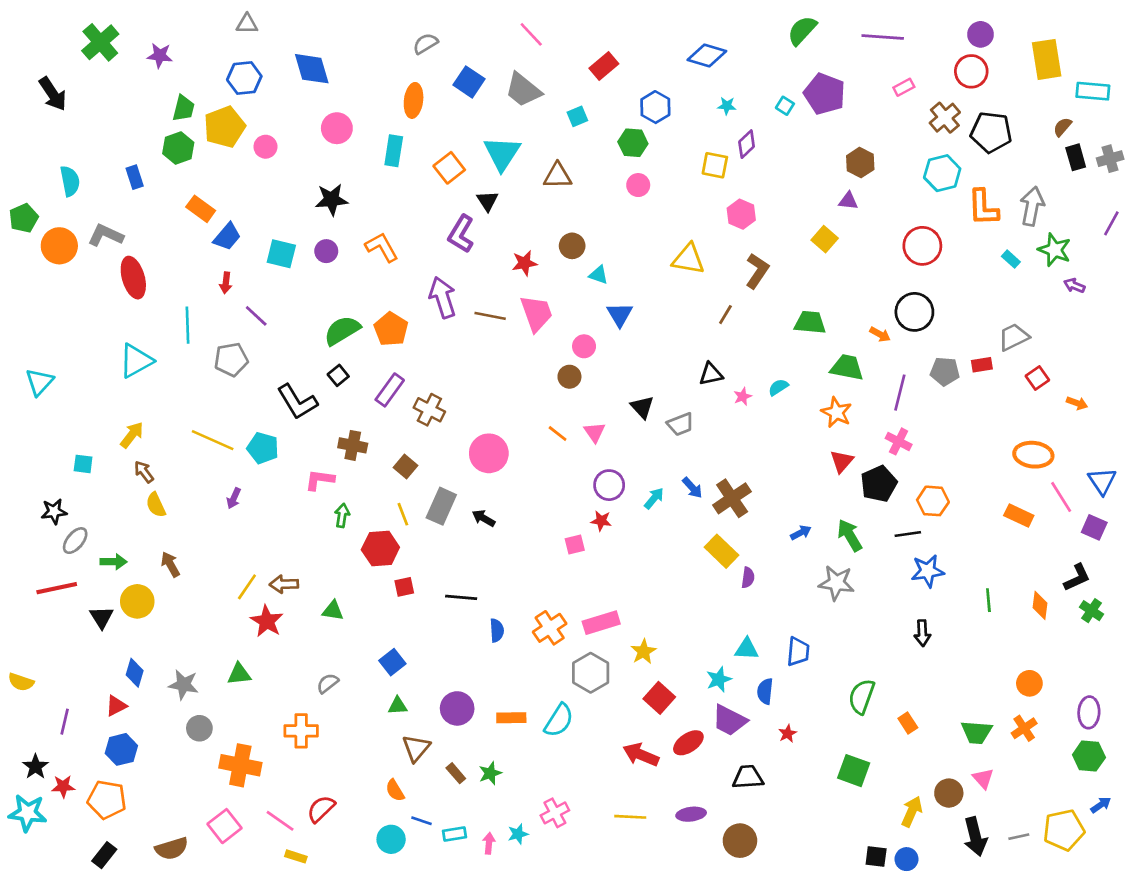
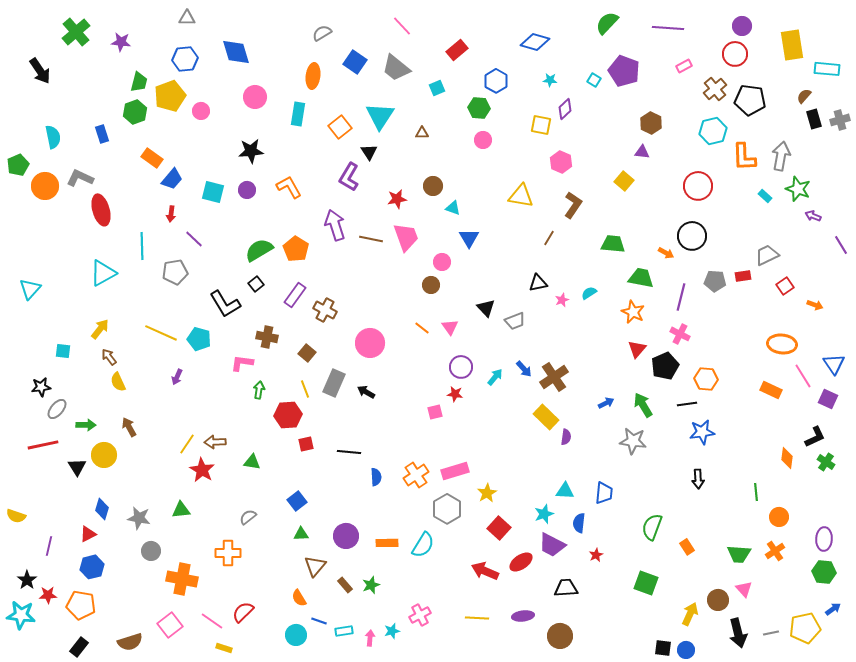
brown triangle: (558, 176) -> (422, 133), size x0.6
purple line: (1111, 223) -> (841, 245), moved, turned -60
green line: (988, 600) -> (756, 492), moved

